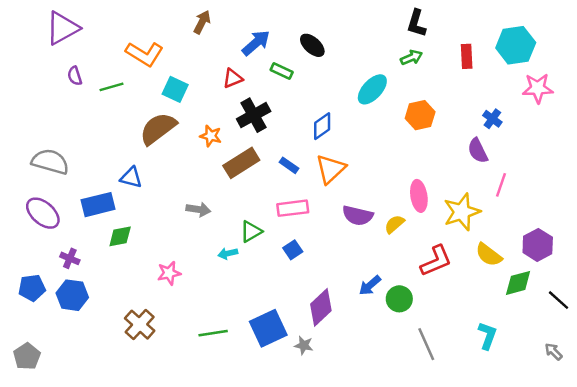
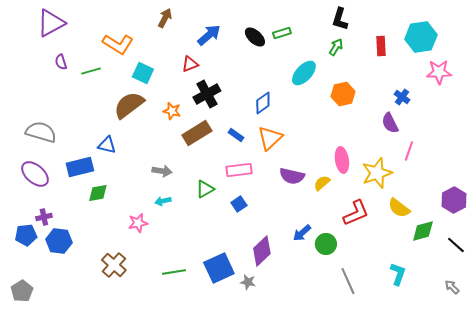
green arrow: (412, 58) -> (336, 47), turned -36
green rectangle: (282, 71) -> (282, 33), moved, turned -42
purple hexagon: (538, 245) -> (454, 200), moved
cyan arrow: (228, 254) -> (163, 201), moved
purple cross: (70, 258) -> (44, 217), moved, turned -35

